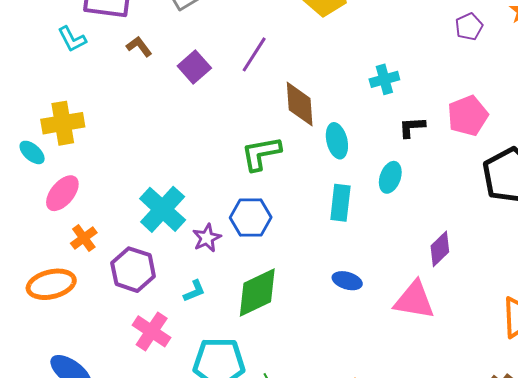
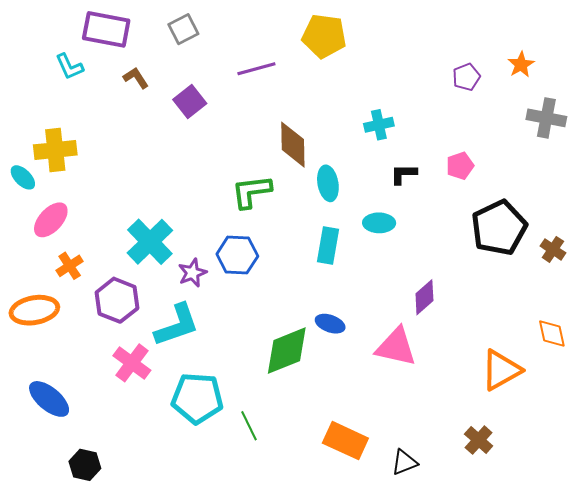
purple line: (254, 54) -> (256, 69), moved, turned 39
pink pentagon: (468, 116) -> (460, 166), size x0.7
cyan ellipse: (390, 177) -> (379, 223), turned 68
cyan L-shape: (194, 291) -> (177, 325), size x2.0
green diamond: (257, 292) -> (287, 351), moved

